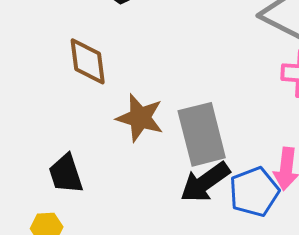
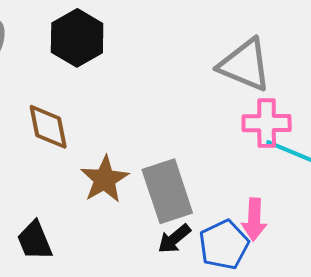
brown star: (140, 118) -> (105, 179), turned 30
black arrow: (205, 182) -> (174, 239), size x0.7

